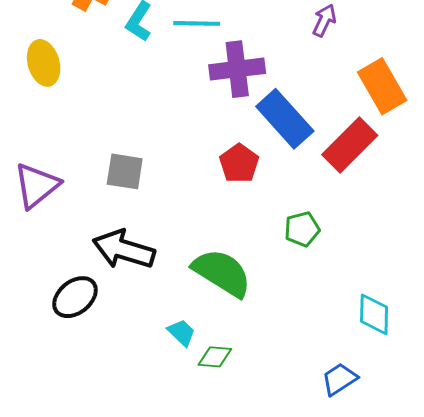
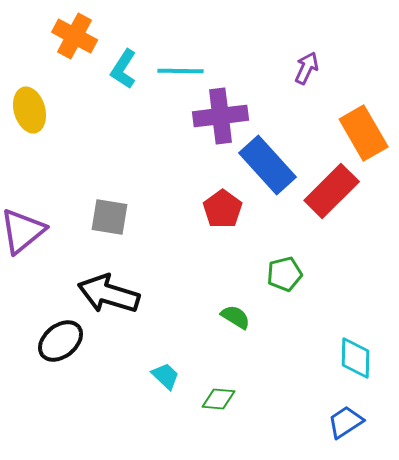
green semicircle: (222, 273) -> (236, 317), moved, size x0.5
green diamond: (215, 357) -> (219, 399), moved
blue trapezoid: (340, 379) -> (346, 422), moved

